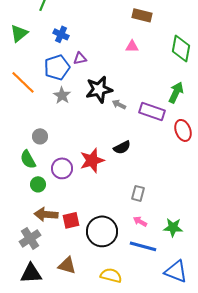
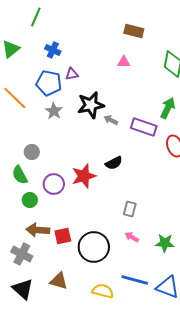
blue pentagon: (57, 67) -> (49, 83), turned 30
gray cross: (30, 238) -> (22, 254), turned -30
blue line: (143, 246) -> (135, 280), moved
black triangle: (31, 273) -> (23, 289), turned 45

